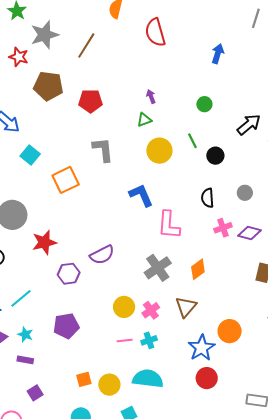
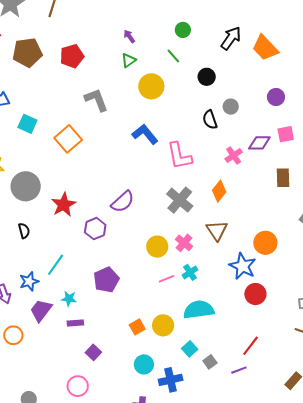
green line: (192, 141) -> (173, 56), moved
gray circle: (245, 193) -> (231, 107), moved
pink cross: (223, 228) -> (234, 156), moved

